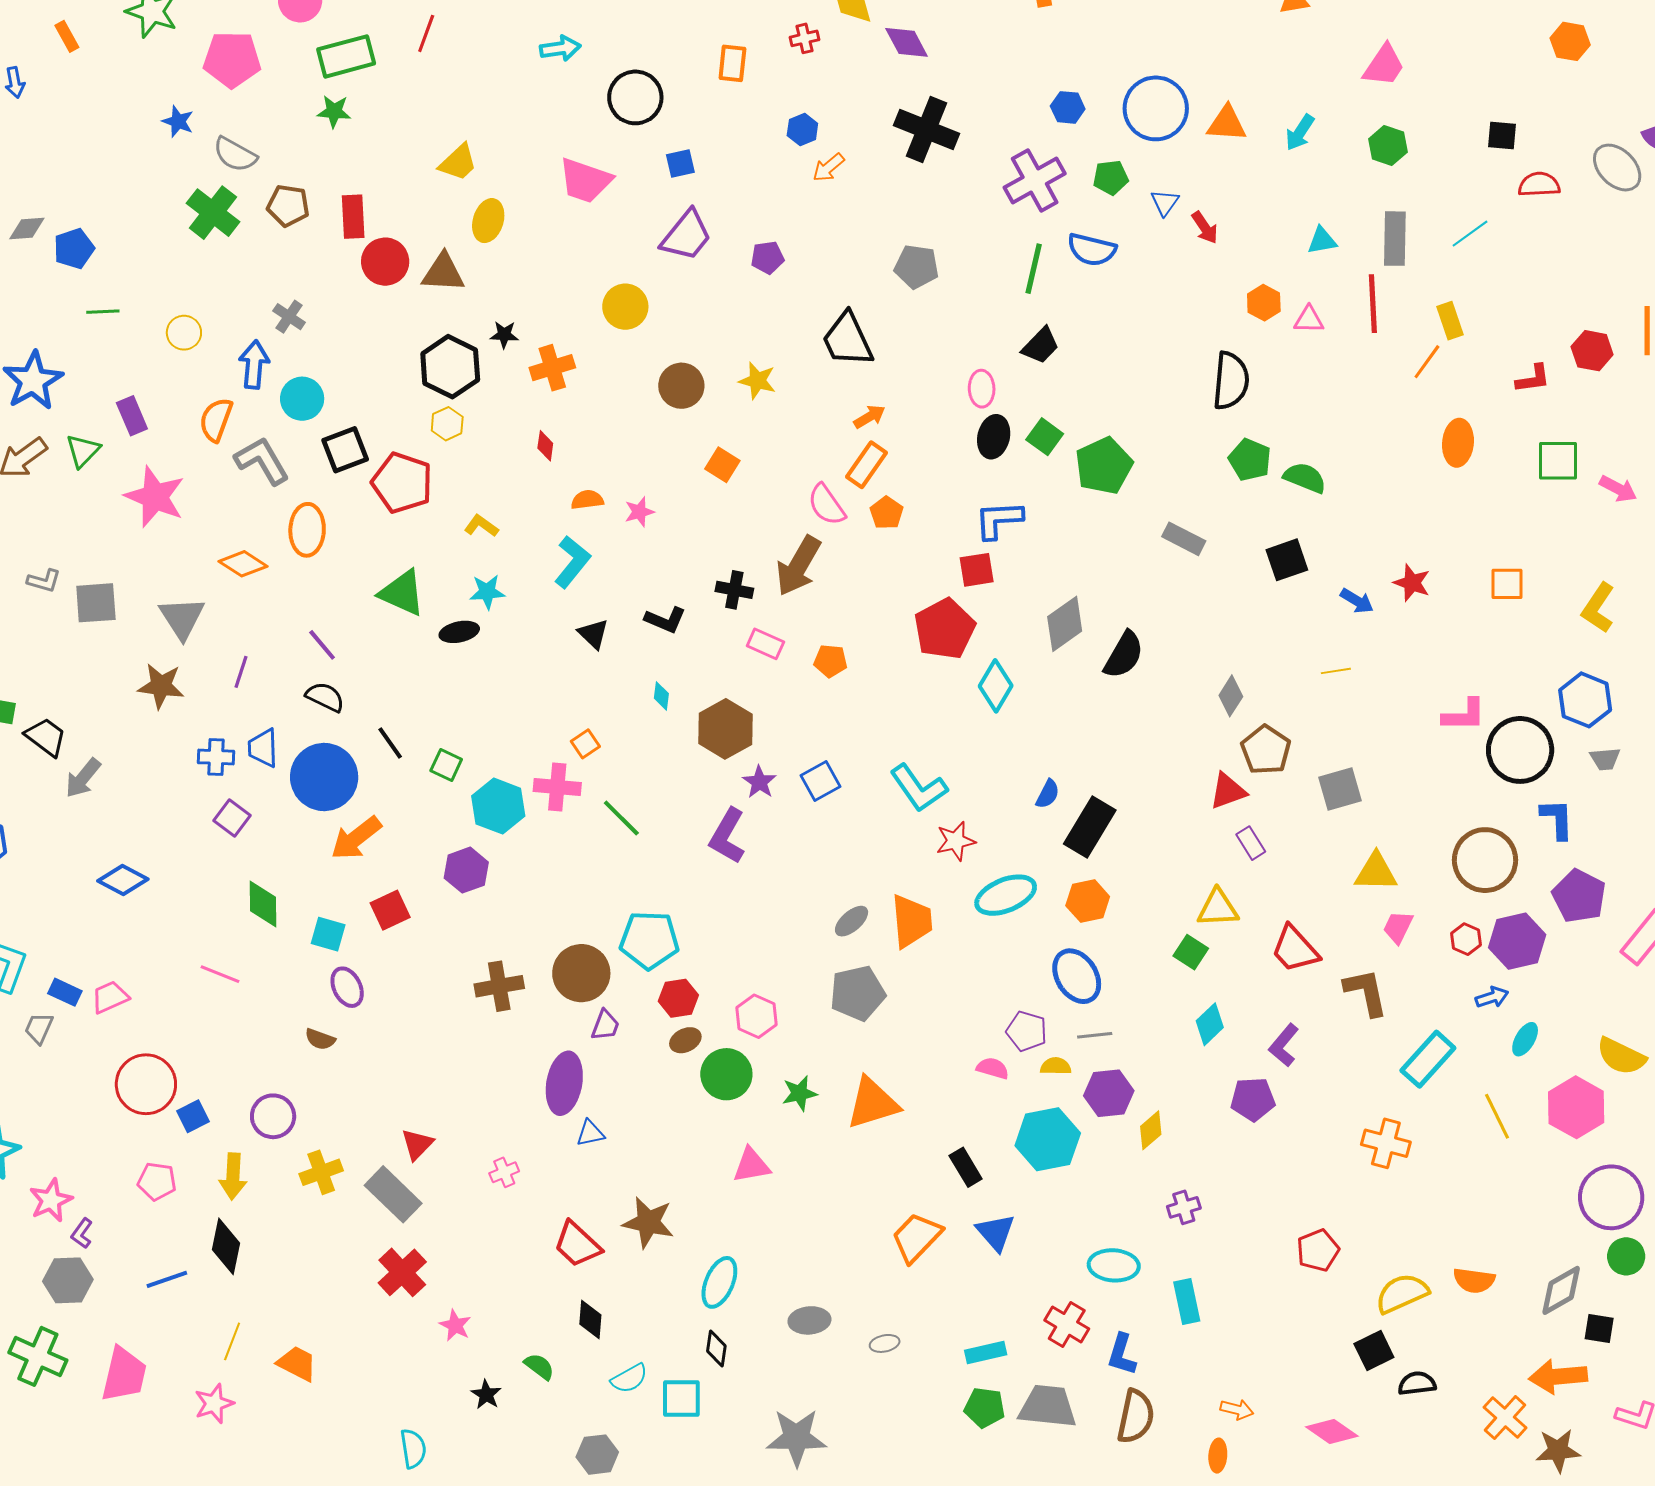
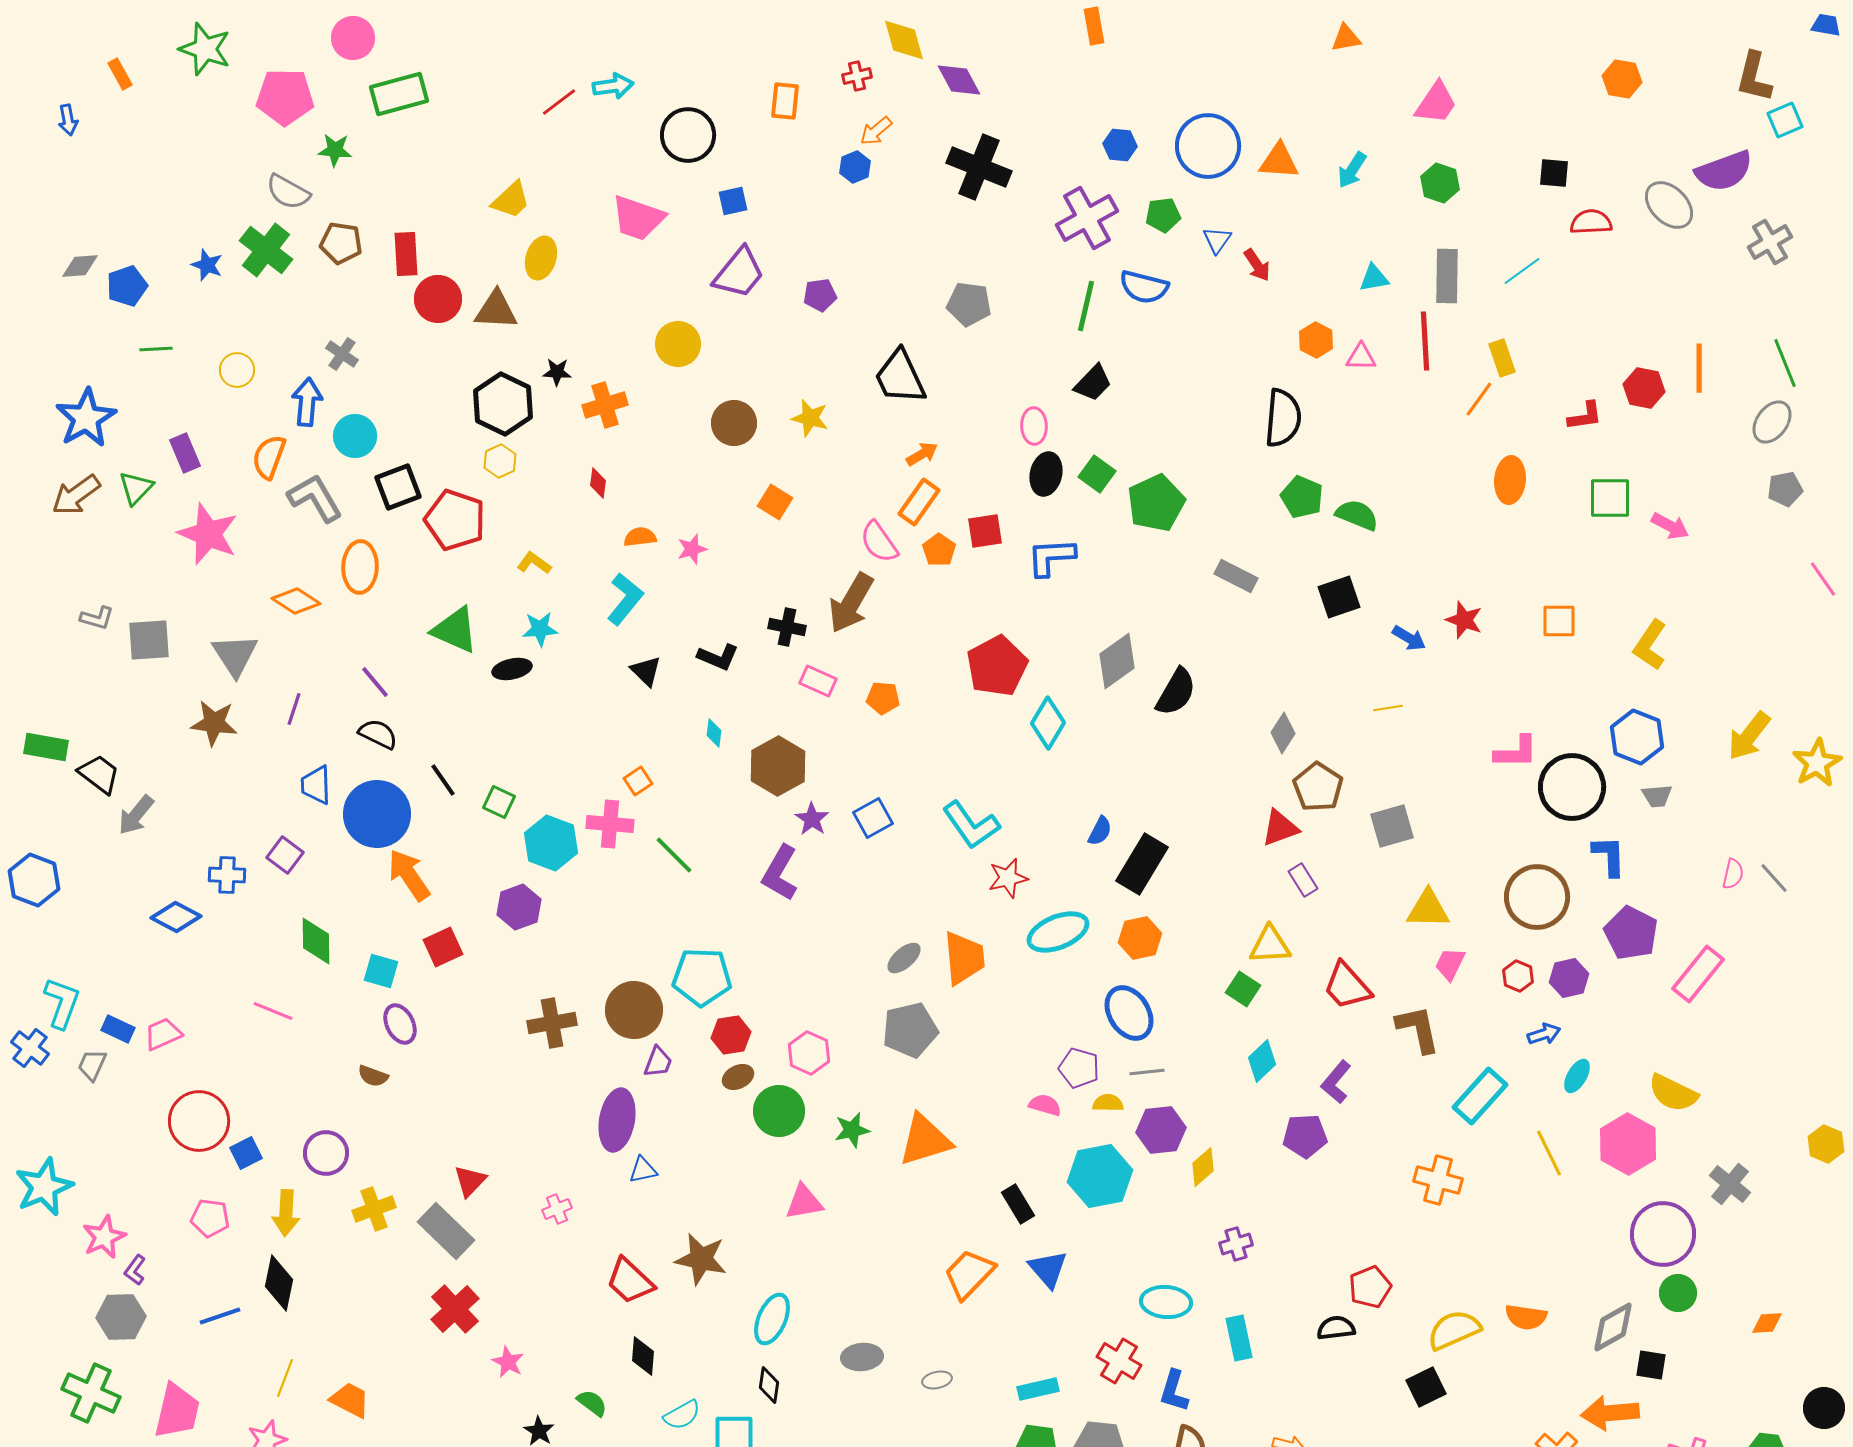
red line: (426, 33) -> (559, 102), moved, turned 33
green star: (334, 111) -> (335, 150), moved
blue star: (178, 121) -> (207, 265), moved
orange arrow: (828, 168) -> (876, 131), moved
red square: (977, 570) -> (985, 531), moved
blue cross: (216, 757) -> (227, 875), moved
orange arrow: (356, 838) -> (409, 875), turned 94
purple hexagon: (1517, 941) -> (1569, 978), size x0.7
black semicircle: (1417, 1383) -> (1336, 1328), moved

